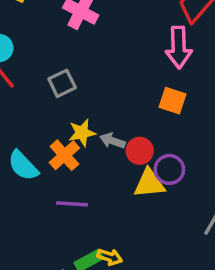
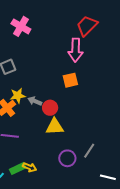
orange square: (172, 101) -> (70, 80), turned -35
purple circle: (169, 169) -> (67, 158), moved

